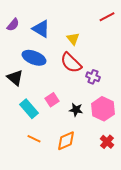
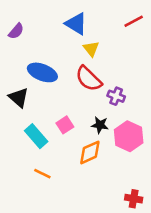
blue triangle: (41, 29) -> (76, 24), moved
black star: (76, 110) -> (100, 125), moved
orange diamond: (66, 141) -> (90, 152), moved
red cross: (107, 142) -> (134, 199), moved, turned -32

